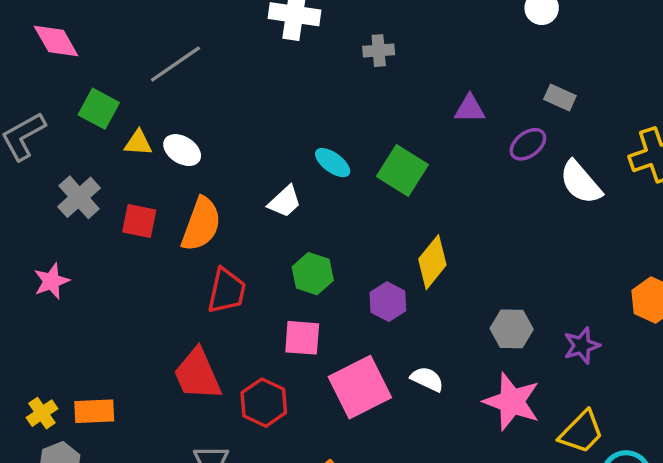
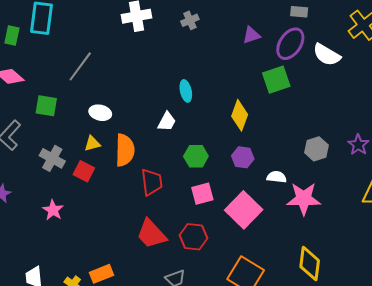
yellow triangle: (138, 143) -> (92, 143), moved
purple ellipse: (528, 144) -> (290, 44), size x1.5
cyan ellipse: (333, 163) -> (186, 91), turned 60
green square: (402, 171) -> (276, 80), moved, turned -32
red square: (139, 221) -> (84, 171), moved, turned 35
yellow diamond: (432, 262) -> (240, 115), moved
white semicircle: (427, 379) -> (277, 177), moved
pink star: (512, 402) -> (304, 199), moved

